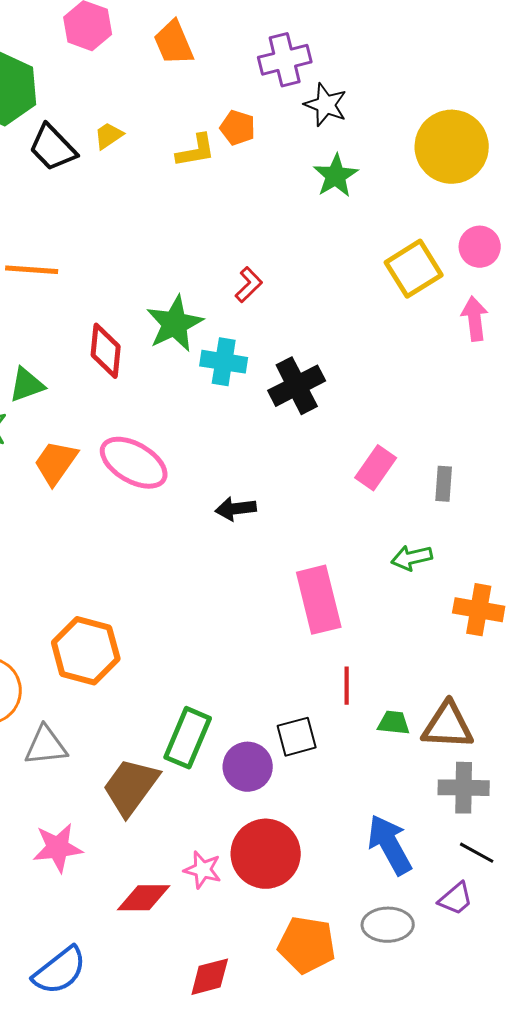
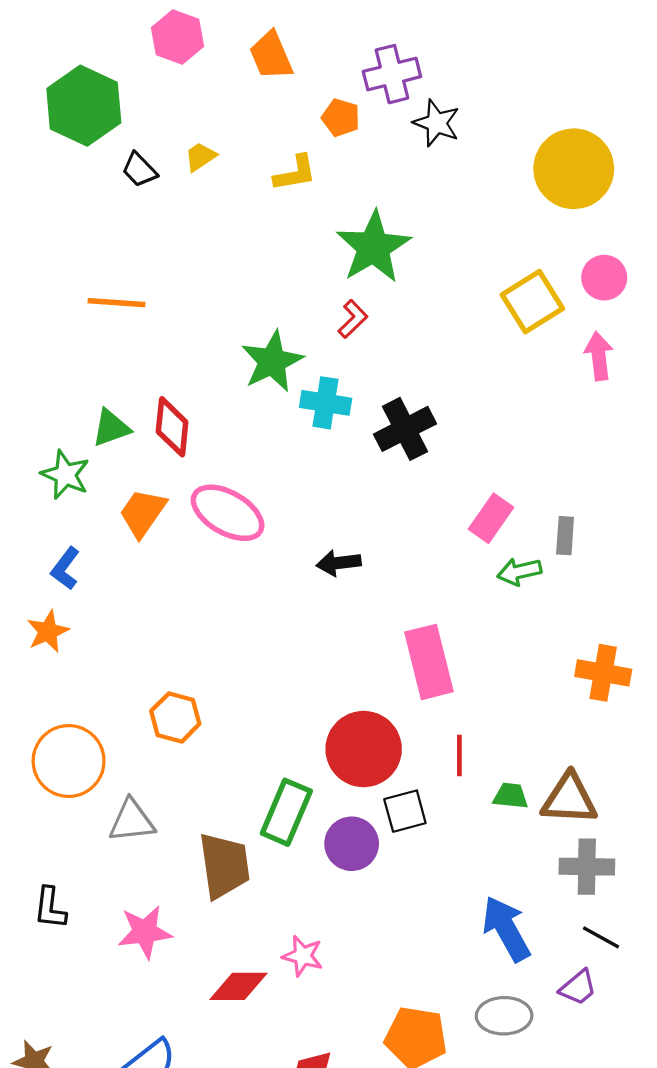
orange pentagon: (238, 128) -> (341, 118), moved
black trapezoid: (53, 148) -> (139, 170), size x0.7
green star: (336, 176) -> (373, 247), moved, size x1.5
red diamond: (106, 351) -> (172, 427), moved
green arrow: (412, 558) -> (519, 572), moved
orange hexagon: (86, 651) -> (175, 717), size x0.7
brown trapezoid: (131, 787) -> (224, 866), turned 136
red circle: (266, 854) -> (364, 749), moved

